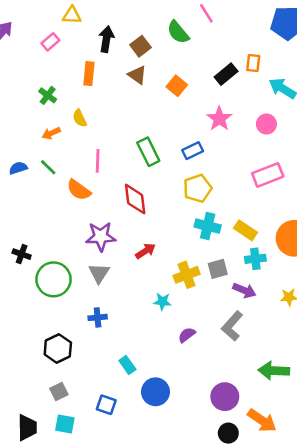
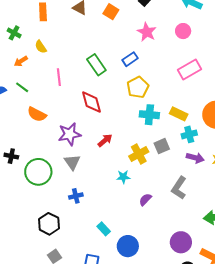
orange semicircle: (79, 190) -> (37, 114), moved
purple arrow: (244, 290) -> (195, 158), moved

